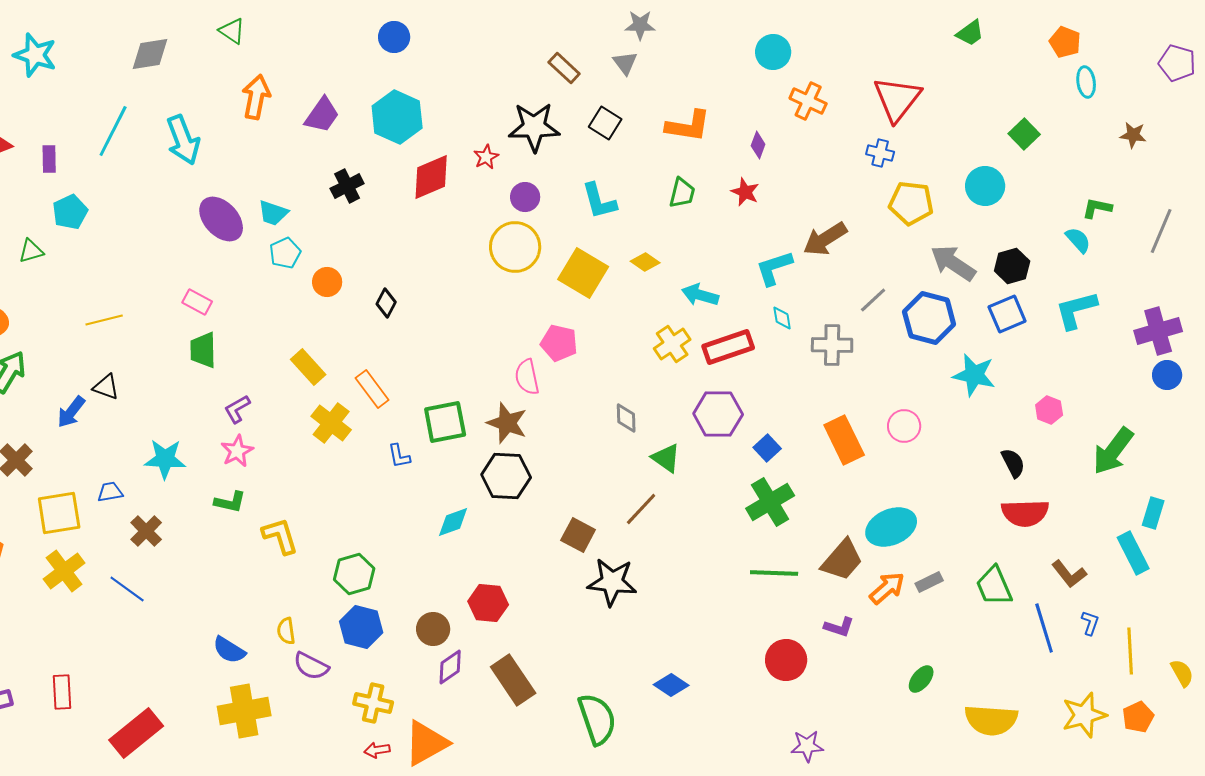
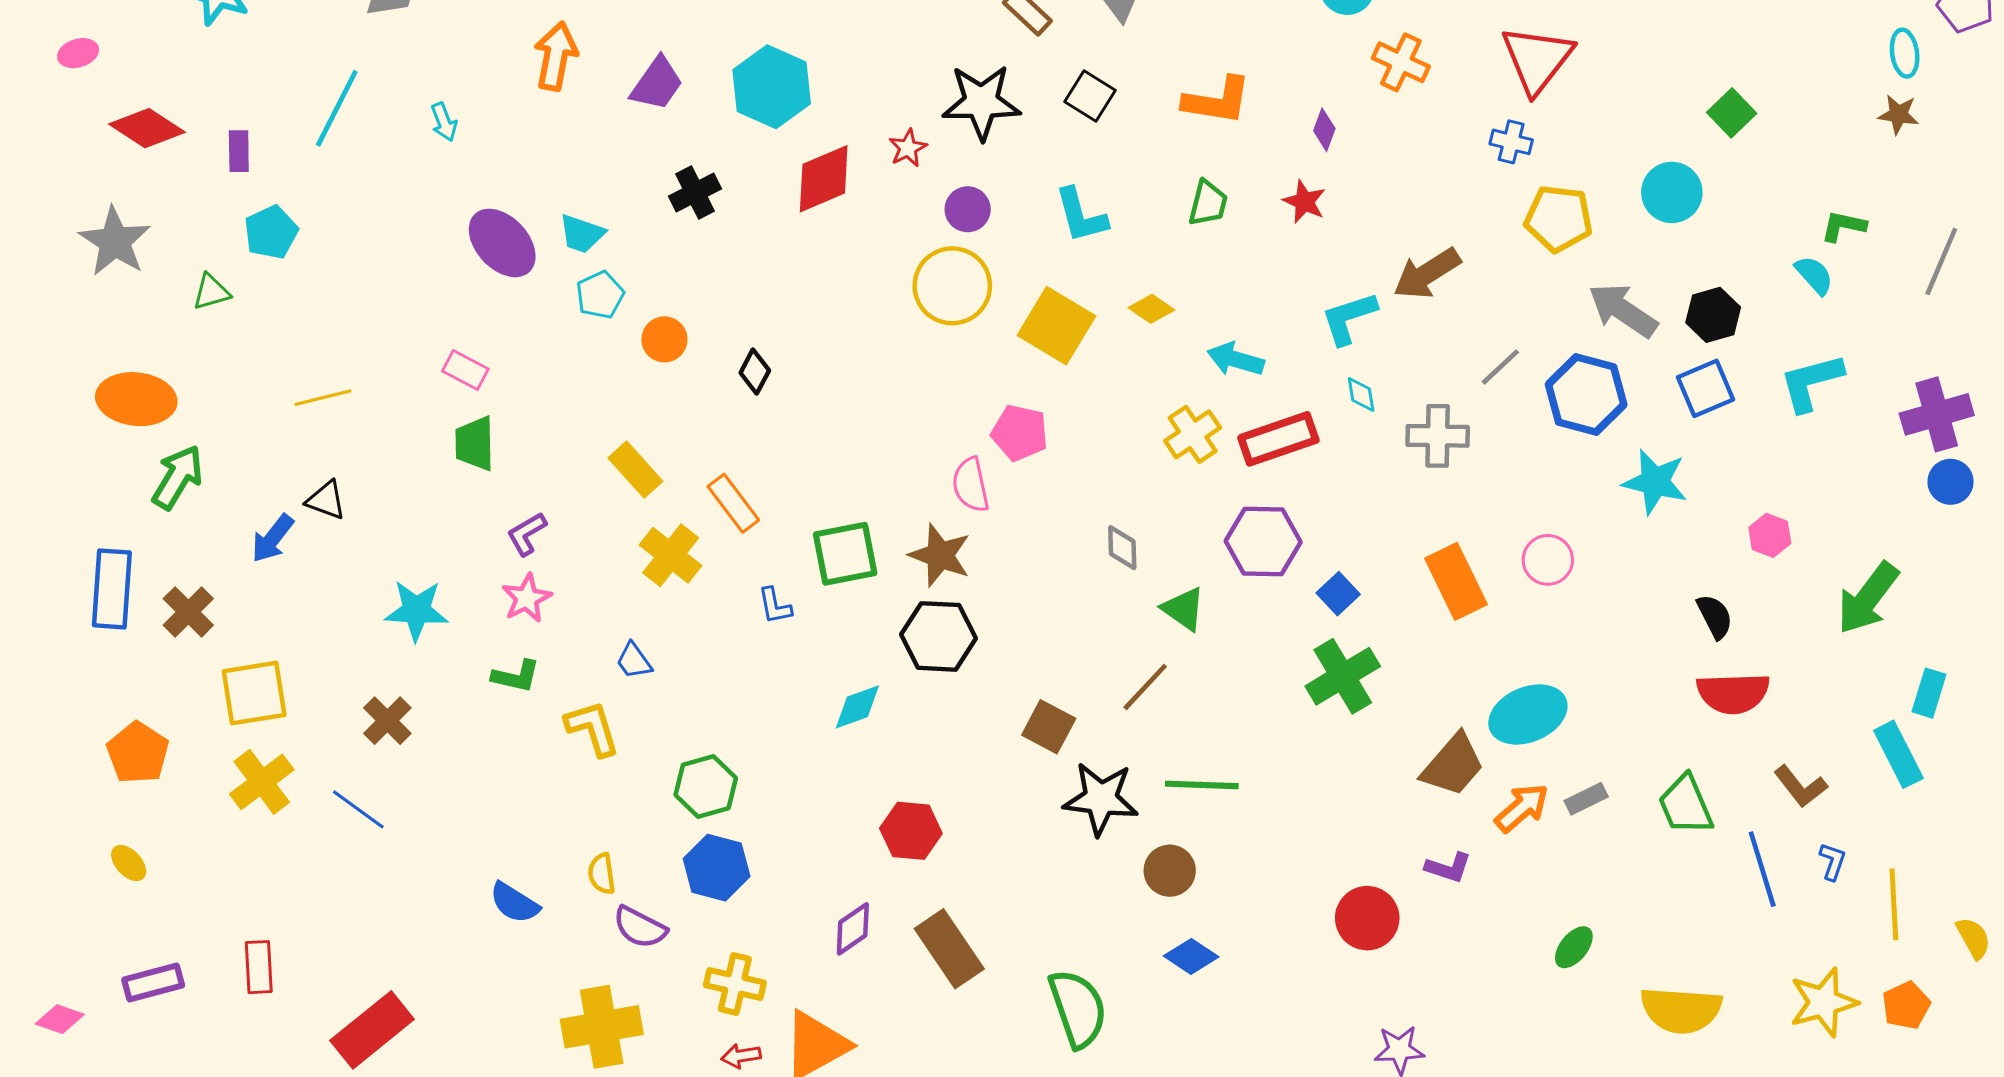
cyan ellipse: (1086, 82) -> (1905, 53), moved
cyan arrow: (183, 140) -> (444, 122), size x0.5
blue trapezoid: (110, 492) -> (634, 661), moved, turned -116
green line: (774, 573) -> (1202, 785), moved
brown circle: (433, 629) -> (1170, 871), moved
yellow cross: (244, 711) -> (602, 1027), moved

